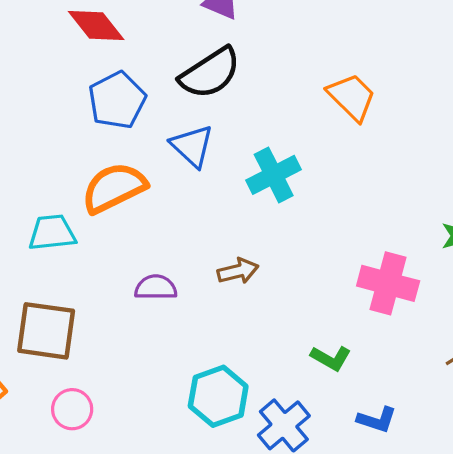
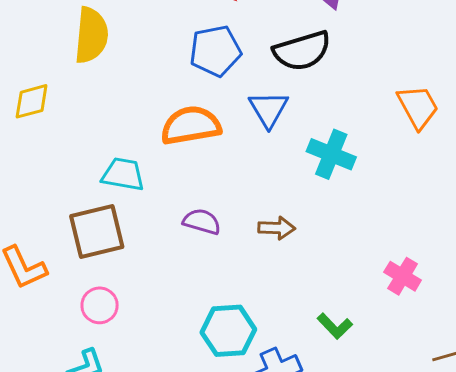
cyan cross: (274, 175) -> (331, 154), turned 33
cyan trapezoid: (52, 233) -> (123, 174), moved
pink cross: (388, 283) -> (403, 276), size x0.7
brown square: (46, 331) -> (97, 231), turned -38

